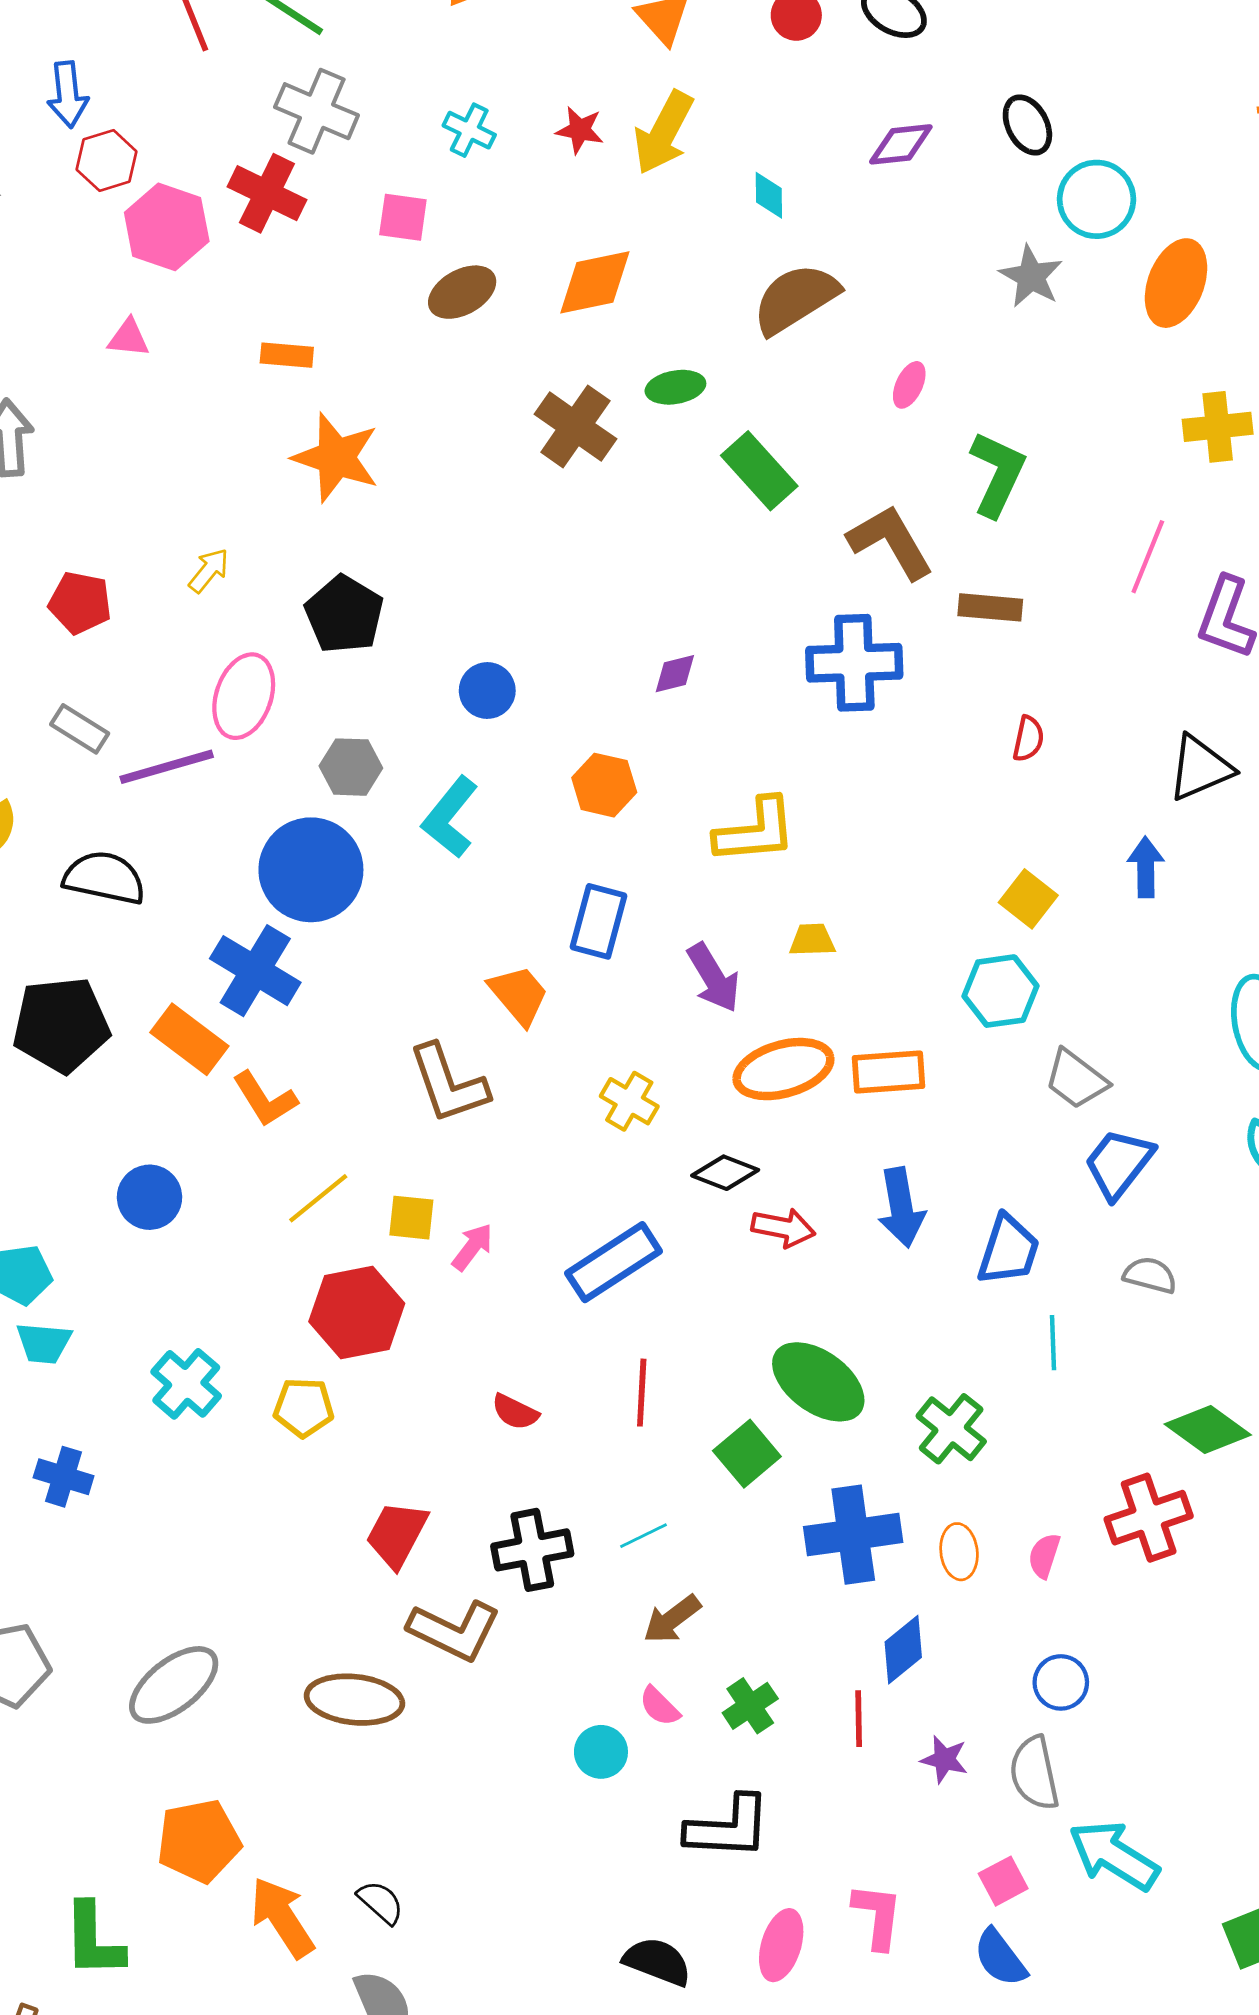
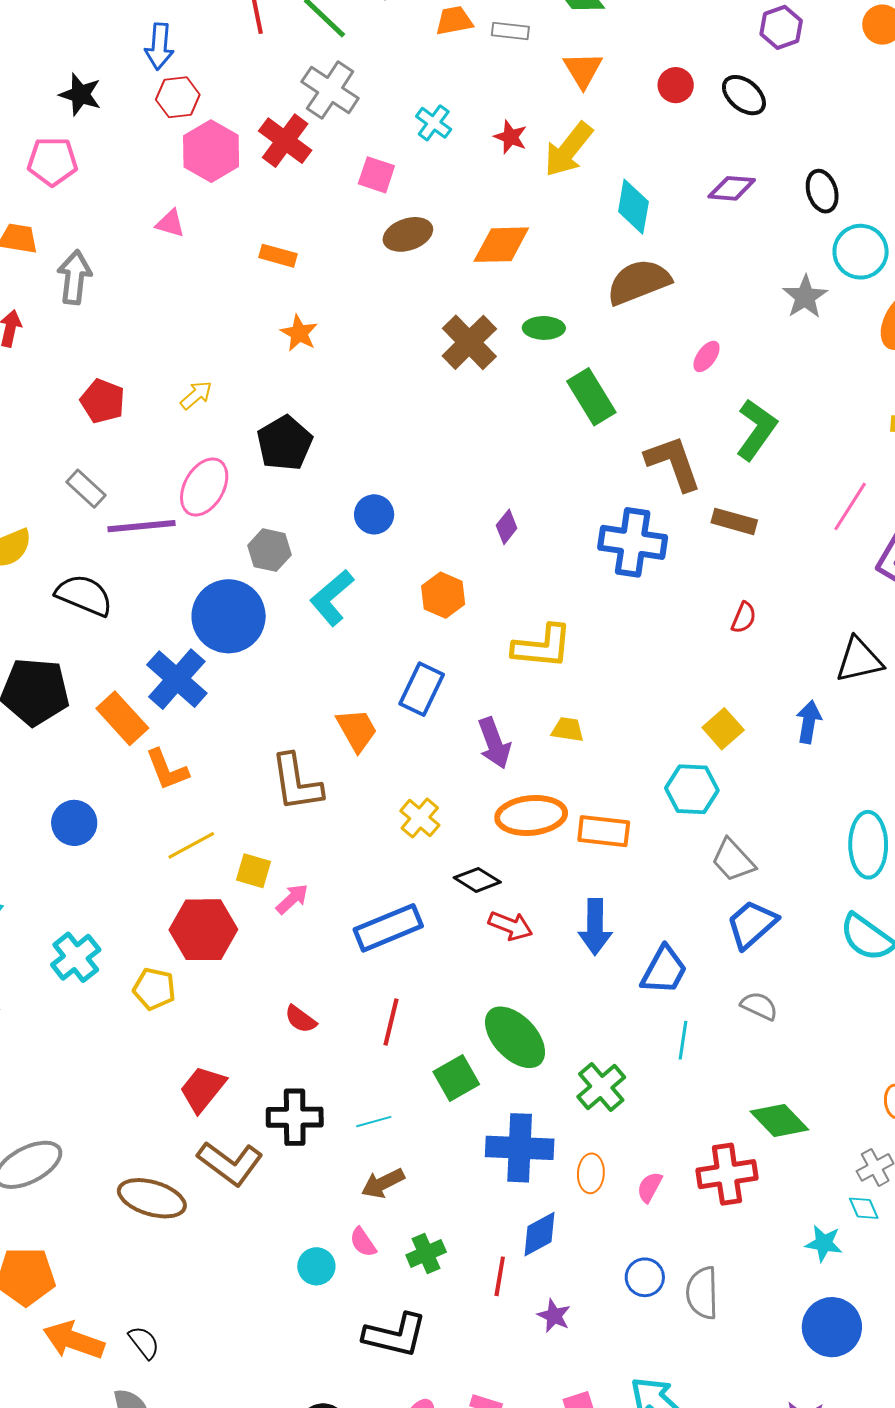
cyan diamond: (769, 195) -> (633, 207), size x1.6
orange star: (336, 457) -> (299, 333), size x0.6
purple diamond: (675, 674) -> (507, 527), turned -48
gray semicircle: (1034, 1773) -> (702, 1293), moved
orange arrow: (282, 1917) -> (74, 1340), turned -48

